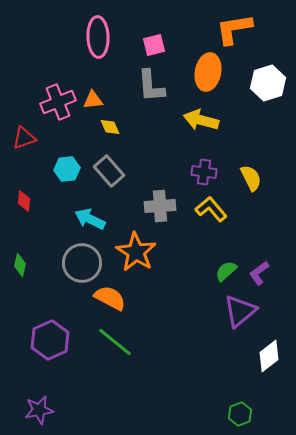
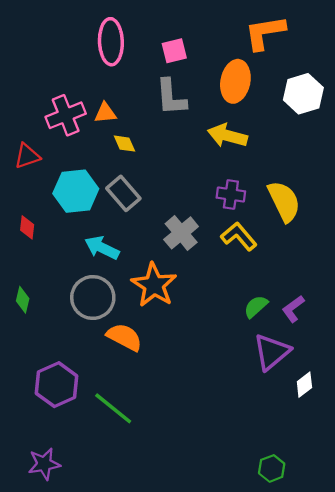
cyan hexagon: (67, 169) -> (76, 191), size x1.5
yellow semicircle: (251, 178) -> (284, 201), size x1.4
gray cross: (160, 206) -> (181, 233), turned -36
green line: (115, 342) -> (113, 408), moved
white diamond: (269, 356) -> (304, 385), moved, size x0.7

